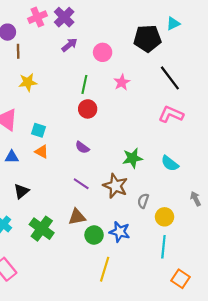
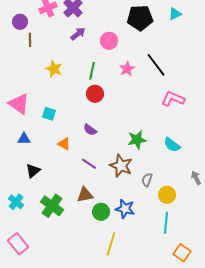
black pentagon: (147, 38) -> (140, 18), moved
black line: (170, 78) -> (156, 65), moved
yellow star: (28, 82) -> (54, 69), moved, turned 30
orange triangle: (42, 152) -> (64, 144), moved

